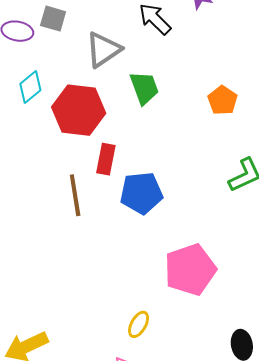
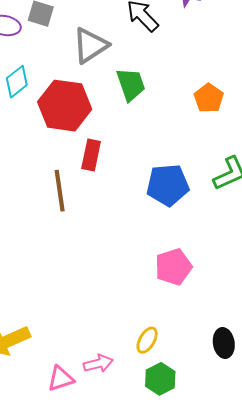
blue pentagon: (141, 193) -> (168, 185), moved
pink pentagon: (190, 270) -> (173, 267), size x0.7
yellow ellipse: (139, 324) -> (147, 340), moved

